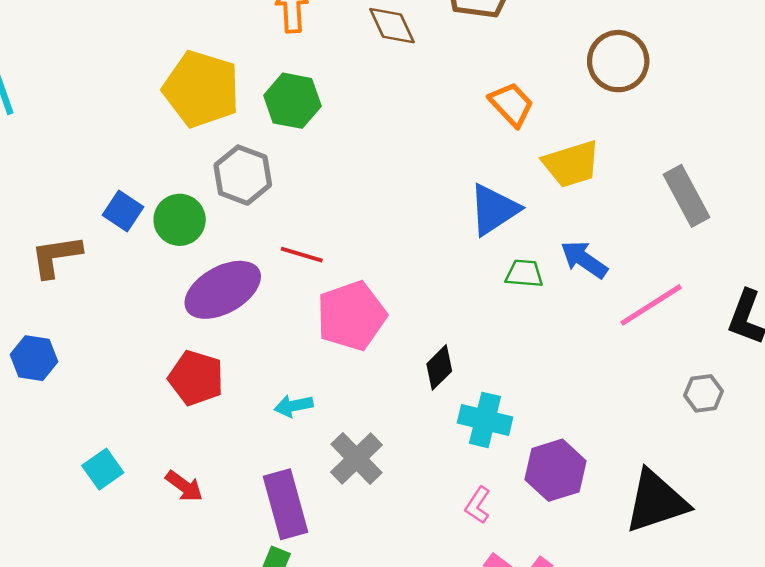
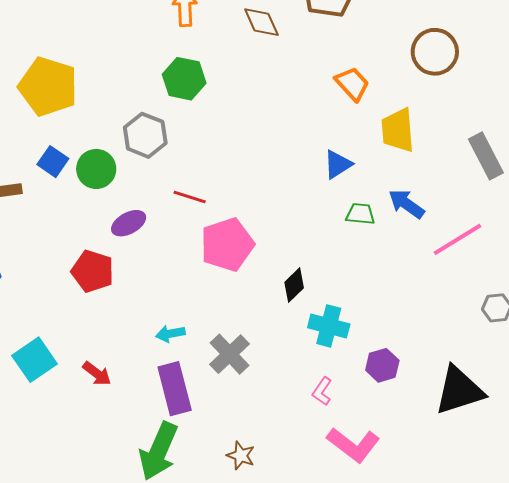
yellow pentagon: (201, 89) -> (48, 87), moved
yellow trapezoid: (571, 164) -> (398, 130), turned 102
blue triangle: (494, 209) -> (338, 164), size x0.7
purple ellipse: (223, 290) -> (129, 223), size x0.6
red pentagon: (196, 378) -> (93, 271), moved
cyan arrow: (294, 406) -> (170, 334), moved
cyan square: (103, 469) -> (35, 360), size x1.4
purple hexagon: (556, 470) -> (382, 365), size x0.7

